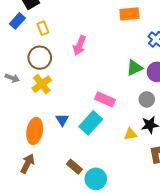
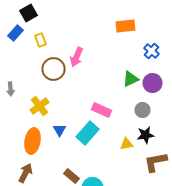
brown circle: (40, 58) -> (54, 69), moved
gray arrow: (12, 78) -> (10, 89), turned 64
yellow cross: (42, 84) -> (40, 106), moved

